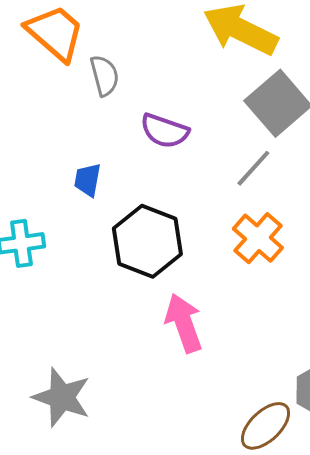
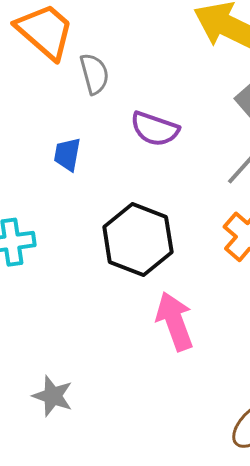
blue trapezoid: (87, 180) -> (67, 154), moved
gray star: (62, 397) -> (53, 396), size x0.7

